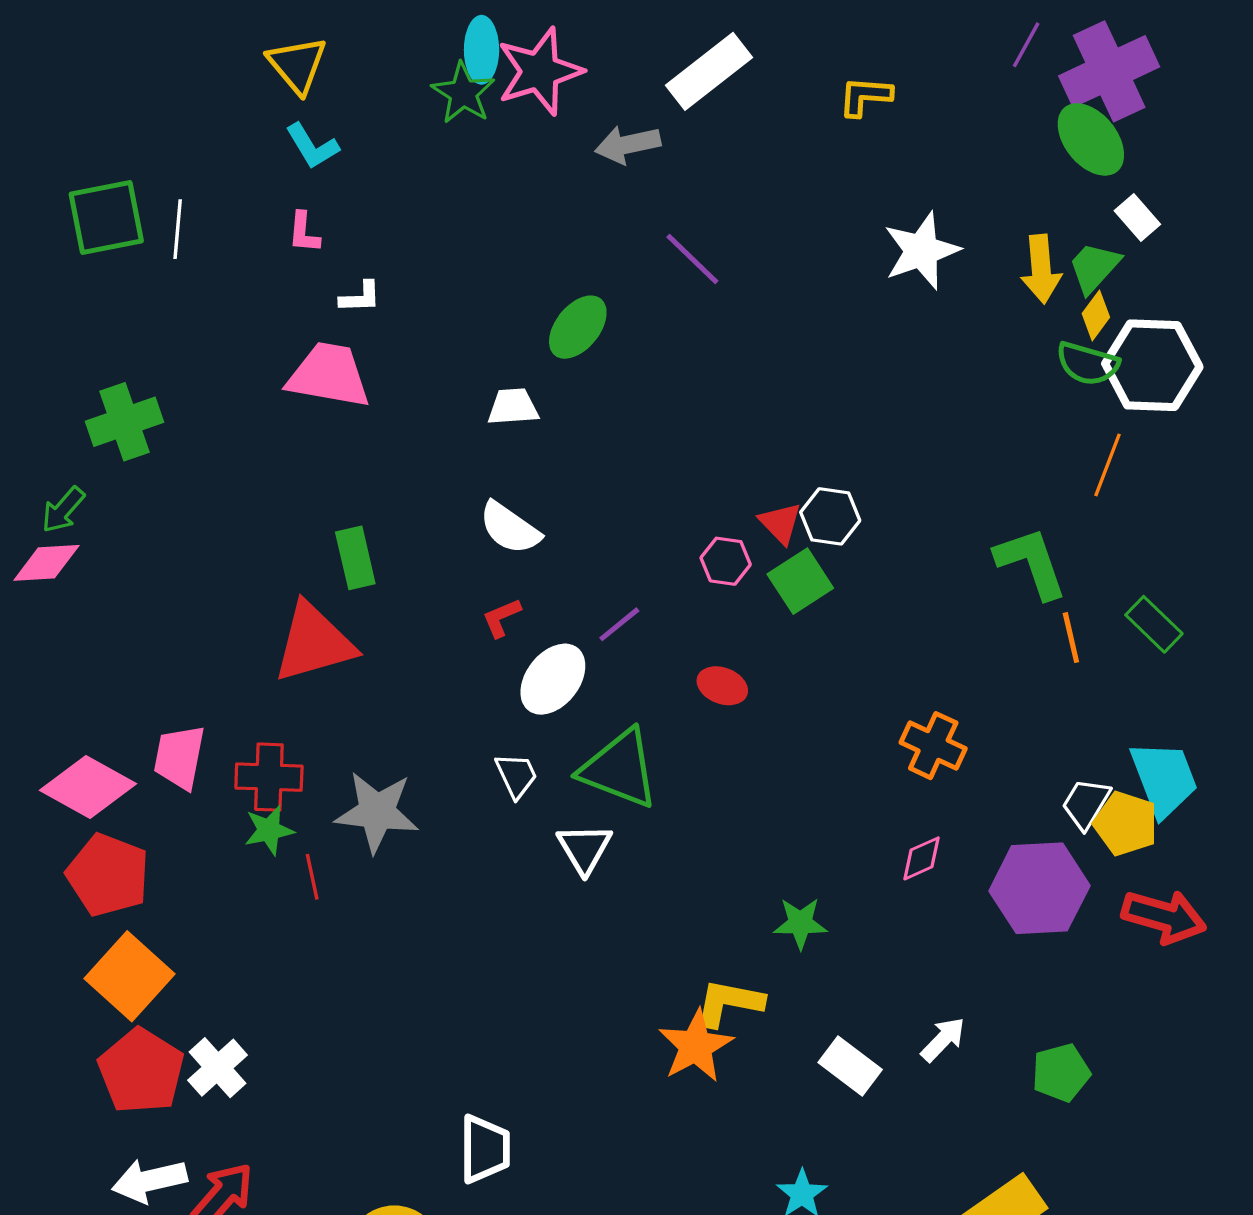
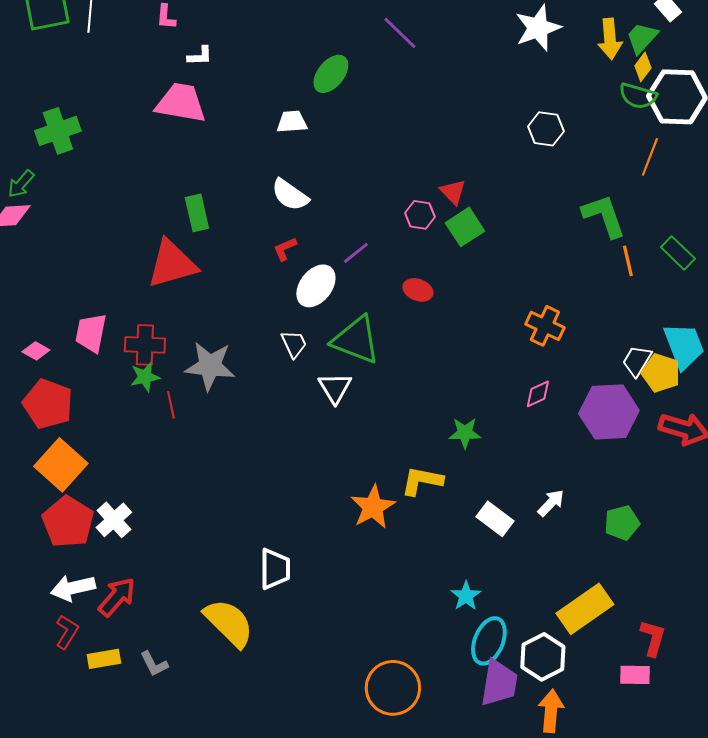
white hexagon: (830, 516) -> (546, 129), moved
pink diamond: (88, 787) -> (36, 351), size x0.5
orange star: (696, 1046) -> (373, 507), moved

